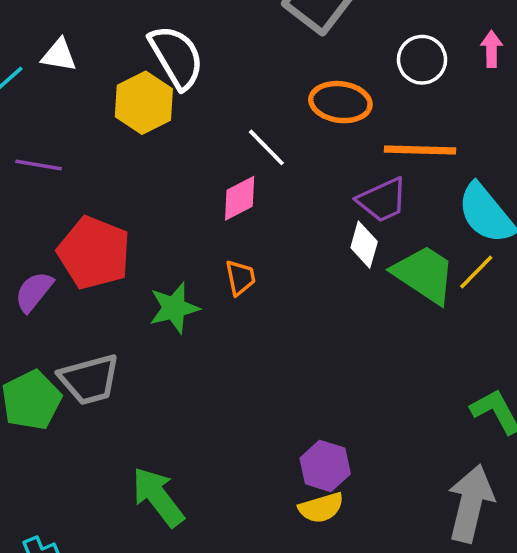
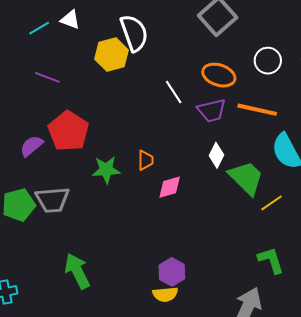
pink diamond: (240, 198) -> (170, 187), moved
purple trapezoid: (382, 200) -> (212, 110), moved
yellow line: (476, 272) -> (271, 203), moved

